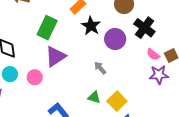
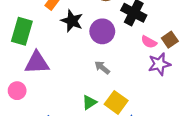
purple triangle: (55, 56) -> (37, 63), turned 40
gray arrow: (100, 68) -> (102, 67), moved
green triangle: (94, 97) -> (89, 102), turned -40

